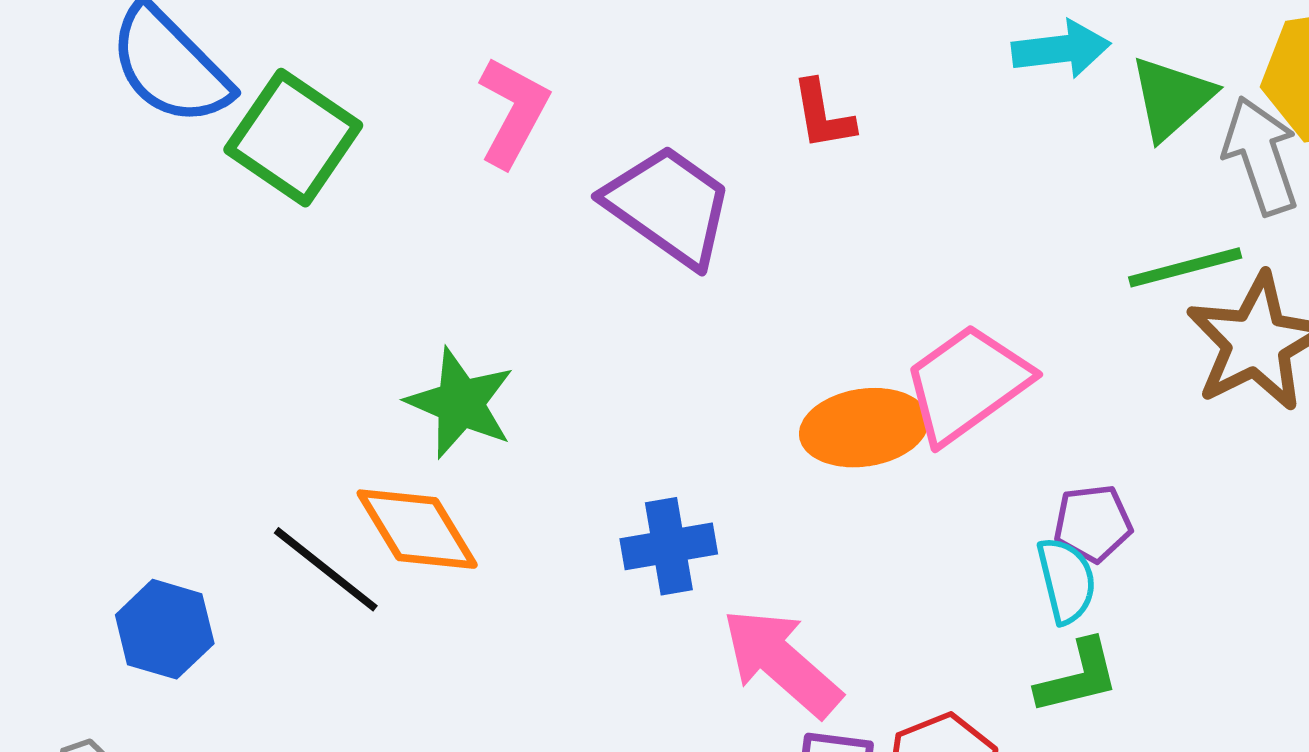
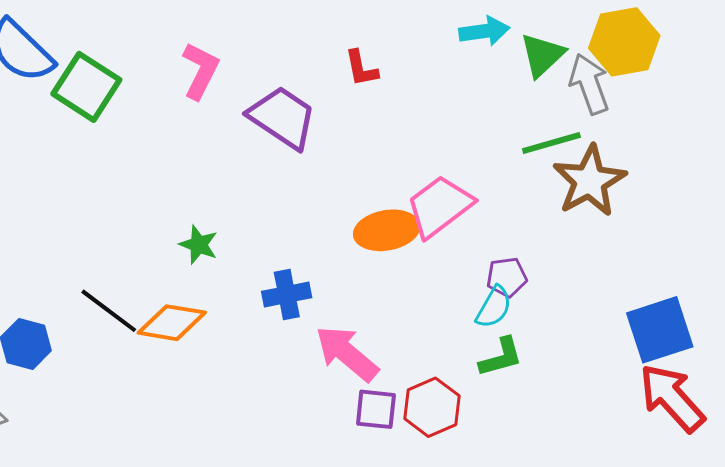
green star: (460, 403) -> (199, 245), moved, size x0.7
orange diamond: (417, 529) -> (172, 323), moved, turned -48
cyan semicircle: (1066, 580) -> (494, 307), turned 45

